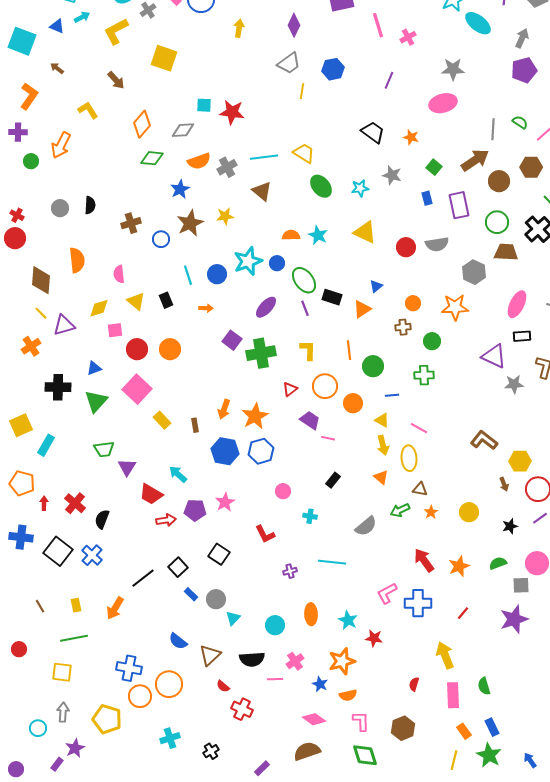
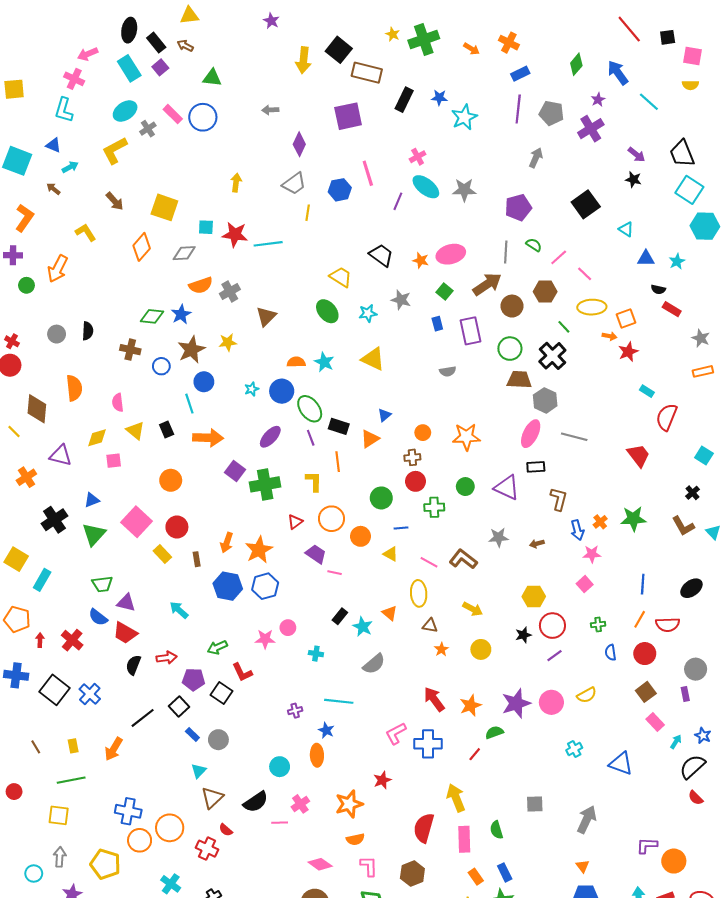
cyan arrow: (82, 17) -> (70, 167), moved
cyan ellipse: (478, 23) -> (426, 187), moved
pink line: (378, 25) -> (368, 173), moved
yellow arrow: (239, 28) -> (236, 183), moved
yellow square: (164, 58) -> (164, 207), moved
purple pentagon: (524, 70) -> (518, 207), moved
pink ellipse: (443, 103) -> (451, 254), moved
yellow trapezoid: (304, 153) -> (341, 277), moved
cyan line: (264, 157) -> (268, 244), moved
green diamond: (152, 158) -> (152, 316), moved
brown triangle: (262, 191) -> (266, 316), turned 35
brown cross: (131, 223) -> (130, 350), turned 30
gray semicircle: (437, 244) -> (448, 371), size x0.7
red circle: (406, 247) -> (416, 481), moved
cyan star: (248, 261) -> (252, 389), size x0.5
blue circle: (277, 263) -> (282, 391), size x1.5
gray hexagon: (474, 272) -> (545, 400), moved
blue circle: (217, 274) -> (204, 382), moved
orange arrow: (206, 308) -> (208, 438), size x2.0
yellow line: (41, 313) -> (14, 432), moved
purple triangle: (64, 325) -> (61, 455), turned 30
green circle: (432, 341) -> (465, 487), moved
red circle: (137, 349) -> (177, 527), moved
orange line: (349, 350) -> (338, 462), moved
gray star: (514, 384) -> (498, 537), moved
black cross: (58, 387) -> (54, 520), turned -35
yellow square: (21, 425) -> (16, 559), turned -35
brown L-shape: (484, 440) -> (463, 559), moved
yellow arrow: (383, 445) -> (473, 609), moved, turned -48
purple triangle: (127, 467) -> (126, 603), turned -48
brown arrow: (504, 484) -> (537, 544), moved, turned 96
red trapezoid: (151, 494) -> (125, 633), moved
pink star: (225, 502) -> (265, 639), moved, turned 30
purple pentagon: (195, 510) -> (193, 679), moved
green arrow: (400, 510) -> (217, 647), moved
black semicircle: (102, 519) -> (133, 665), moved
black star: (510, 526) -> (523, 635), moved
red L-shape: (265, 534) -> (242, 672), moved
green semicircle: (498, 563) -> (494, 732), moved
gray square: (521, 585) -> (535, 804), moved
cyan triangle: (233, 618) -> (199, 771), moved
purple star: (514, 619) -> (516, 703), moved
cyan star: (348, 620) -> (363, 627), moved
red star: (374, 638) -> (382, 780), turned -30
blue semicircle: (178, 641) -> (98, 617), moved
black semicircle: (252, 659) -> (256, 802), turned -30
blue star: (320, 684) -> (326, 730), moved
red semicircle: (414, 684) -> (424, 828), size x2.0
red cross: (242, 709) -> (207, 849), moved
cyan cross: (170, 738) -> (171, 884), turned -36

